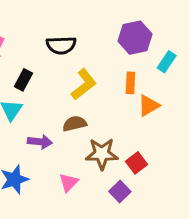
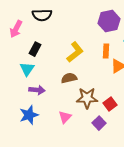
black semicircle: (61, 45) -> (42, 15), moved
purple arrow: (40, 142) -> (37, 90), moved

